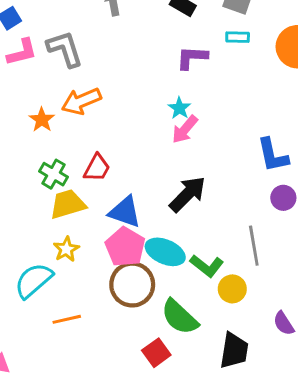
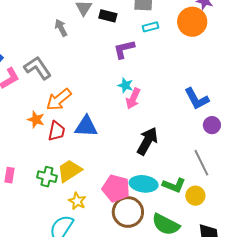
red trapezoid: (97, 168) -> (57, 131), moved
green cross: (54, 174) -> (47, 177), moved
blue triangle: (125, 212) -> (86, 126), moved

